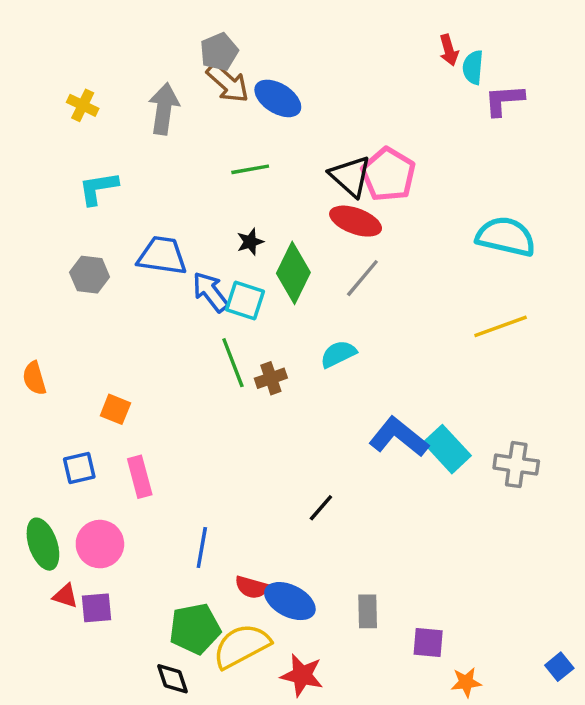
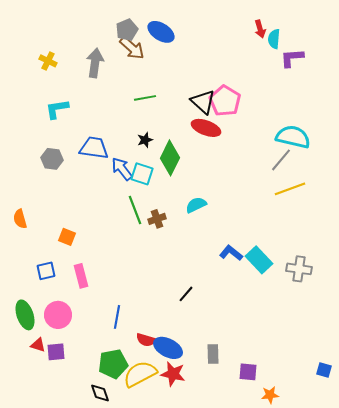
blue ellipse: (278, 98) -> (161, 32), moved
gray line: (362, 278) -> (281, 160), moved
blue L-shape: (399, 437) -> (231, 253), size x0.7
blue square: (559, 667) -> (324, 370), moved, turned -35
red star: (302, 675) -> (173, 374), moved

